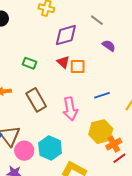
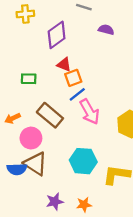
orange square: (78, 67) -> (73, 78), moved
blue line: (102, 95) -> (77, 94), moved
pink circle: (24, 151) -> (31, 138), moved

